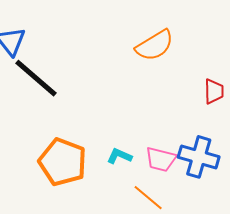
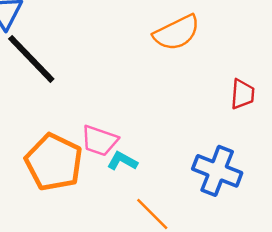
pink trapezoid: (161, 159) -> (100, 141), moved

